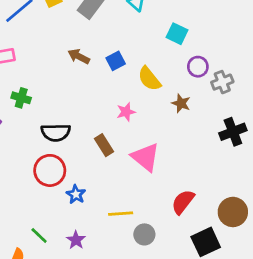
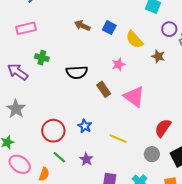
blue square: (116, 61) -> (109, 28), turned -32
black semicircle: (56, 132) -> (77, 72), moved
red circle: (50, 170) -> (53, 131), moved
yellow line: (121, 214) -> (118, 139), turned 30
gray circle: (144, 234) -> (152, 154), moved

